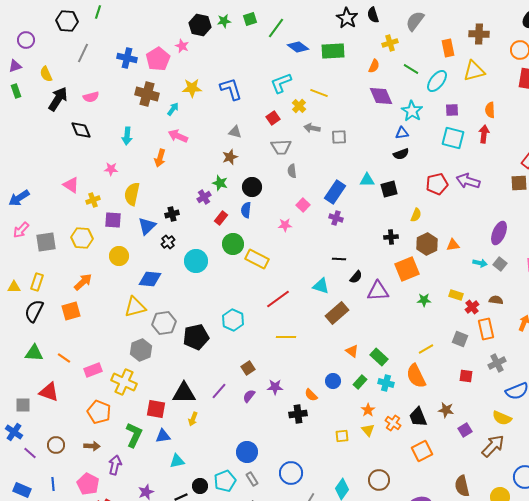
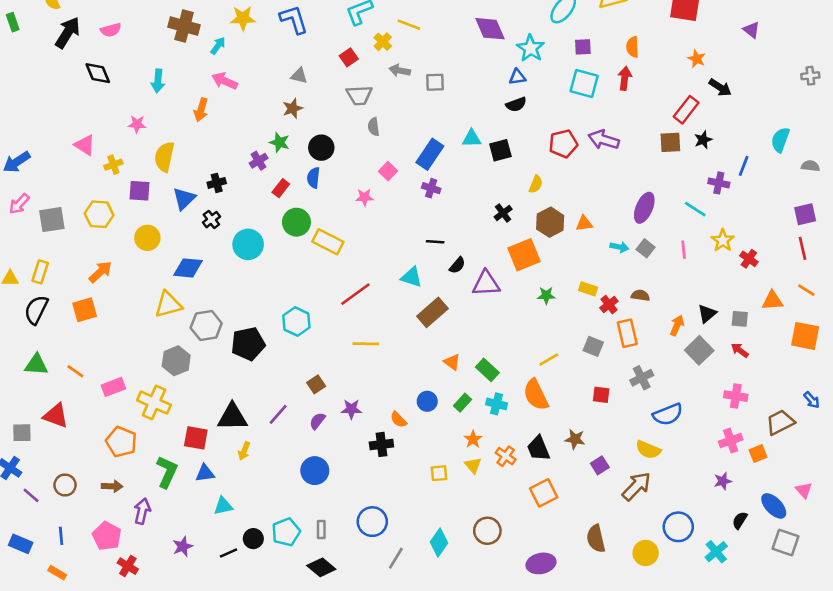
black cross: (391, 237) -> (503, 213), turned -32
blue circle: (247, 452) -> (315, 471), moved
gray rectangle: (252, 479) -> (321, 529), turned 32

